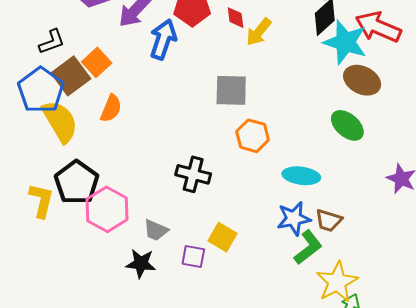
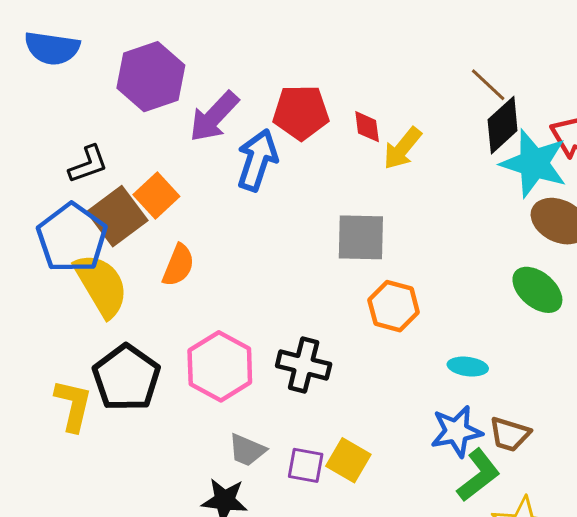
cyan ellipse: (301, 176) -> (468, 367), size x0.7
pink hexagon: (107, 209) -> (220, 366), moved
purple square: (193, 256) -> (306, 465), moved

